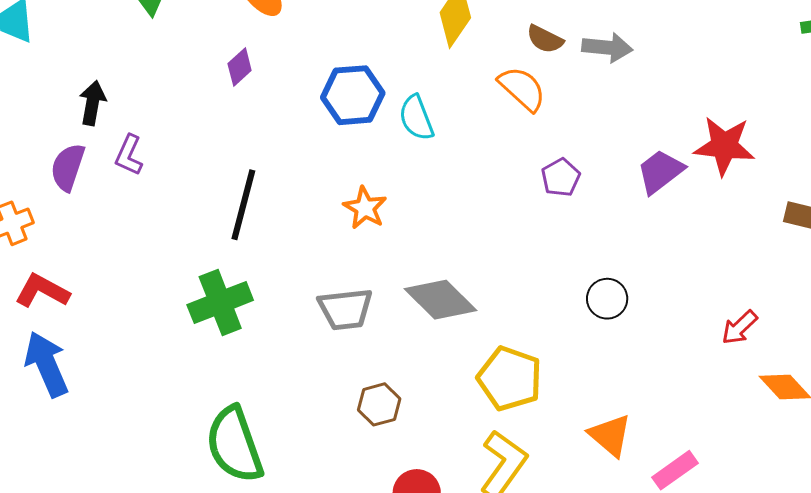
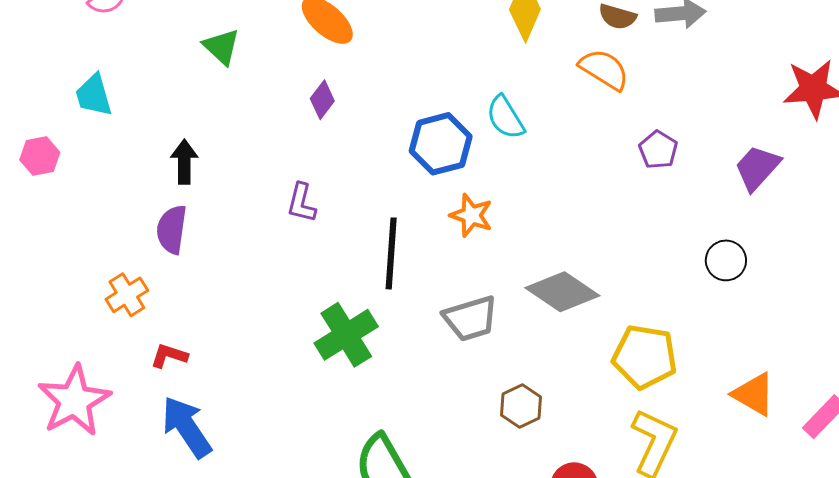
blue hexagon: (353, 95) -> (441, 144), moved
purple L-shape: (129, 155) -> (301, 203), moved
purple trapezoid: (660, 172) -> (757, 168), moved
black line: (243, 205) -> (391, 253), moved
red L-shape: (42, 291) -> (169, 356), size x0.7

